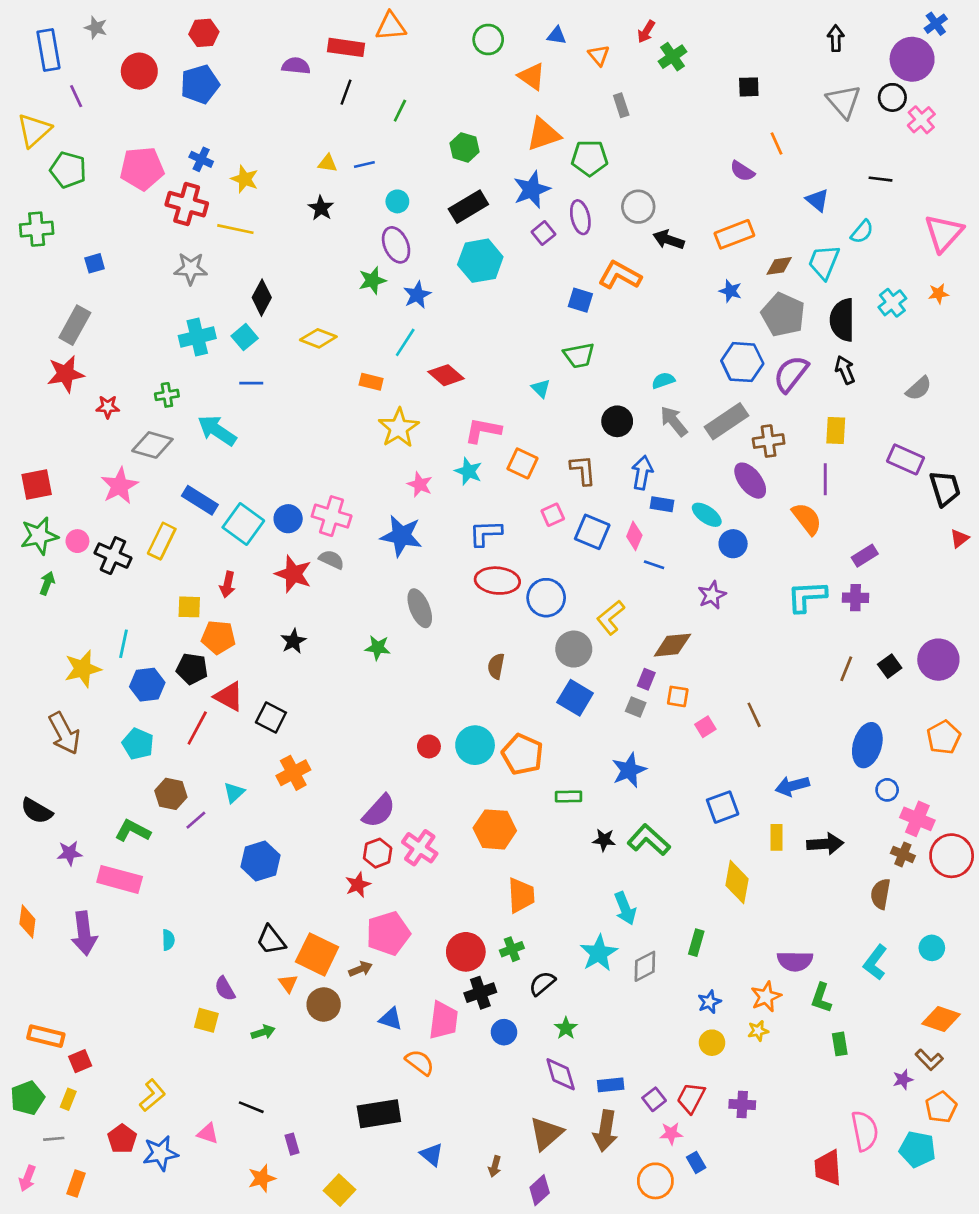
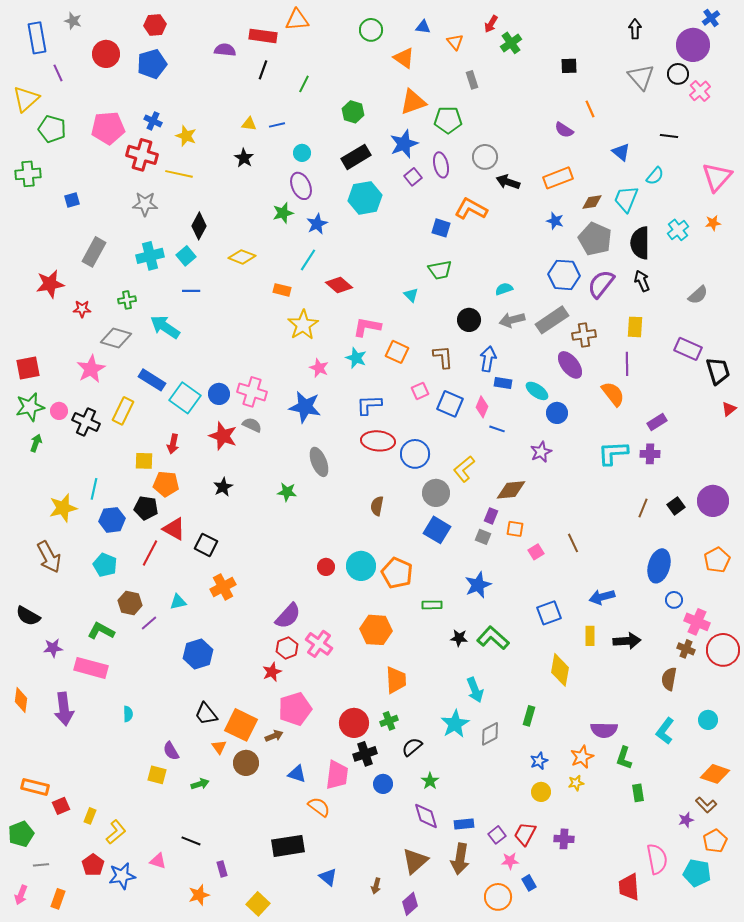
gray rectangle: (75, 325) -> (94, 252), moved
gray arrow: (674, 421) -> (512, 320), turned -65
cyan triangle: (234, 793) -> (178, 602), turned 30
yellow rectangle: (68, 1099) -> (90, 816), moved

